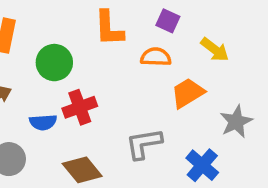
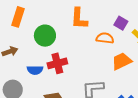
purple square: (168, 21) -> (121, 23), moved

